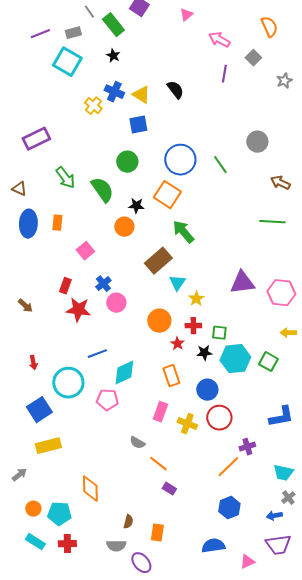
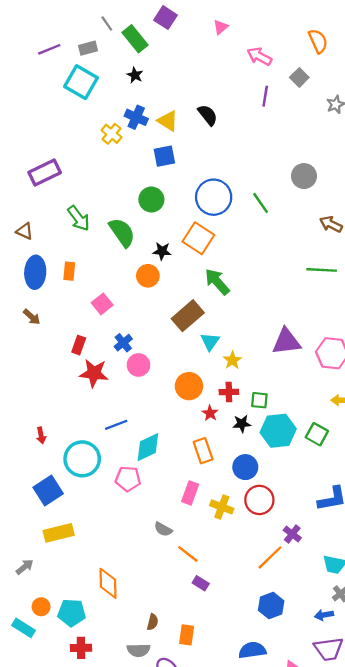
brown arrow: (25, 306) -> (32, 317), moved
purple cross: (247, 447) -> (292, 534), turned -35
cyan rectangle: (35, 542) -> (23, 628), moved

